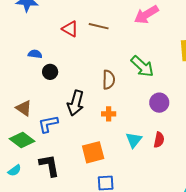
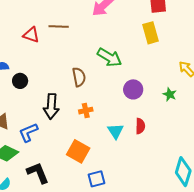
orange square: (93, 152) -> (78, 151), turned -35

